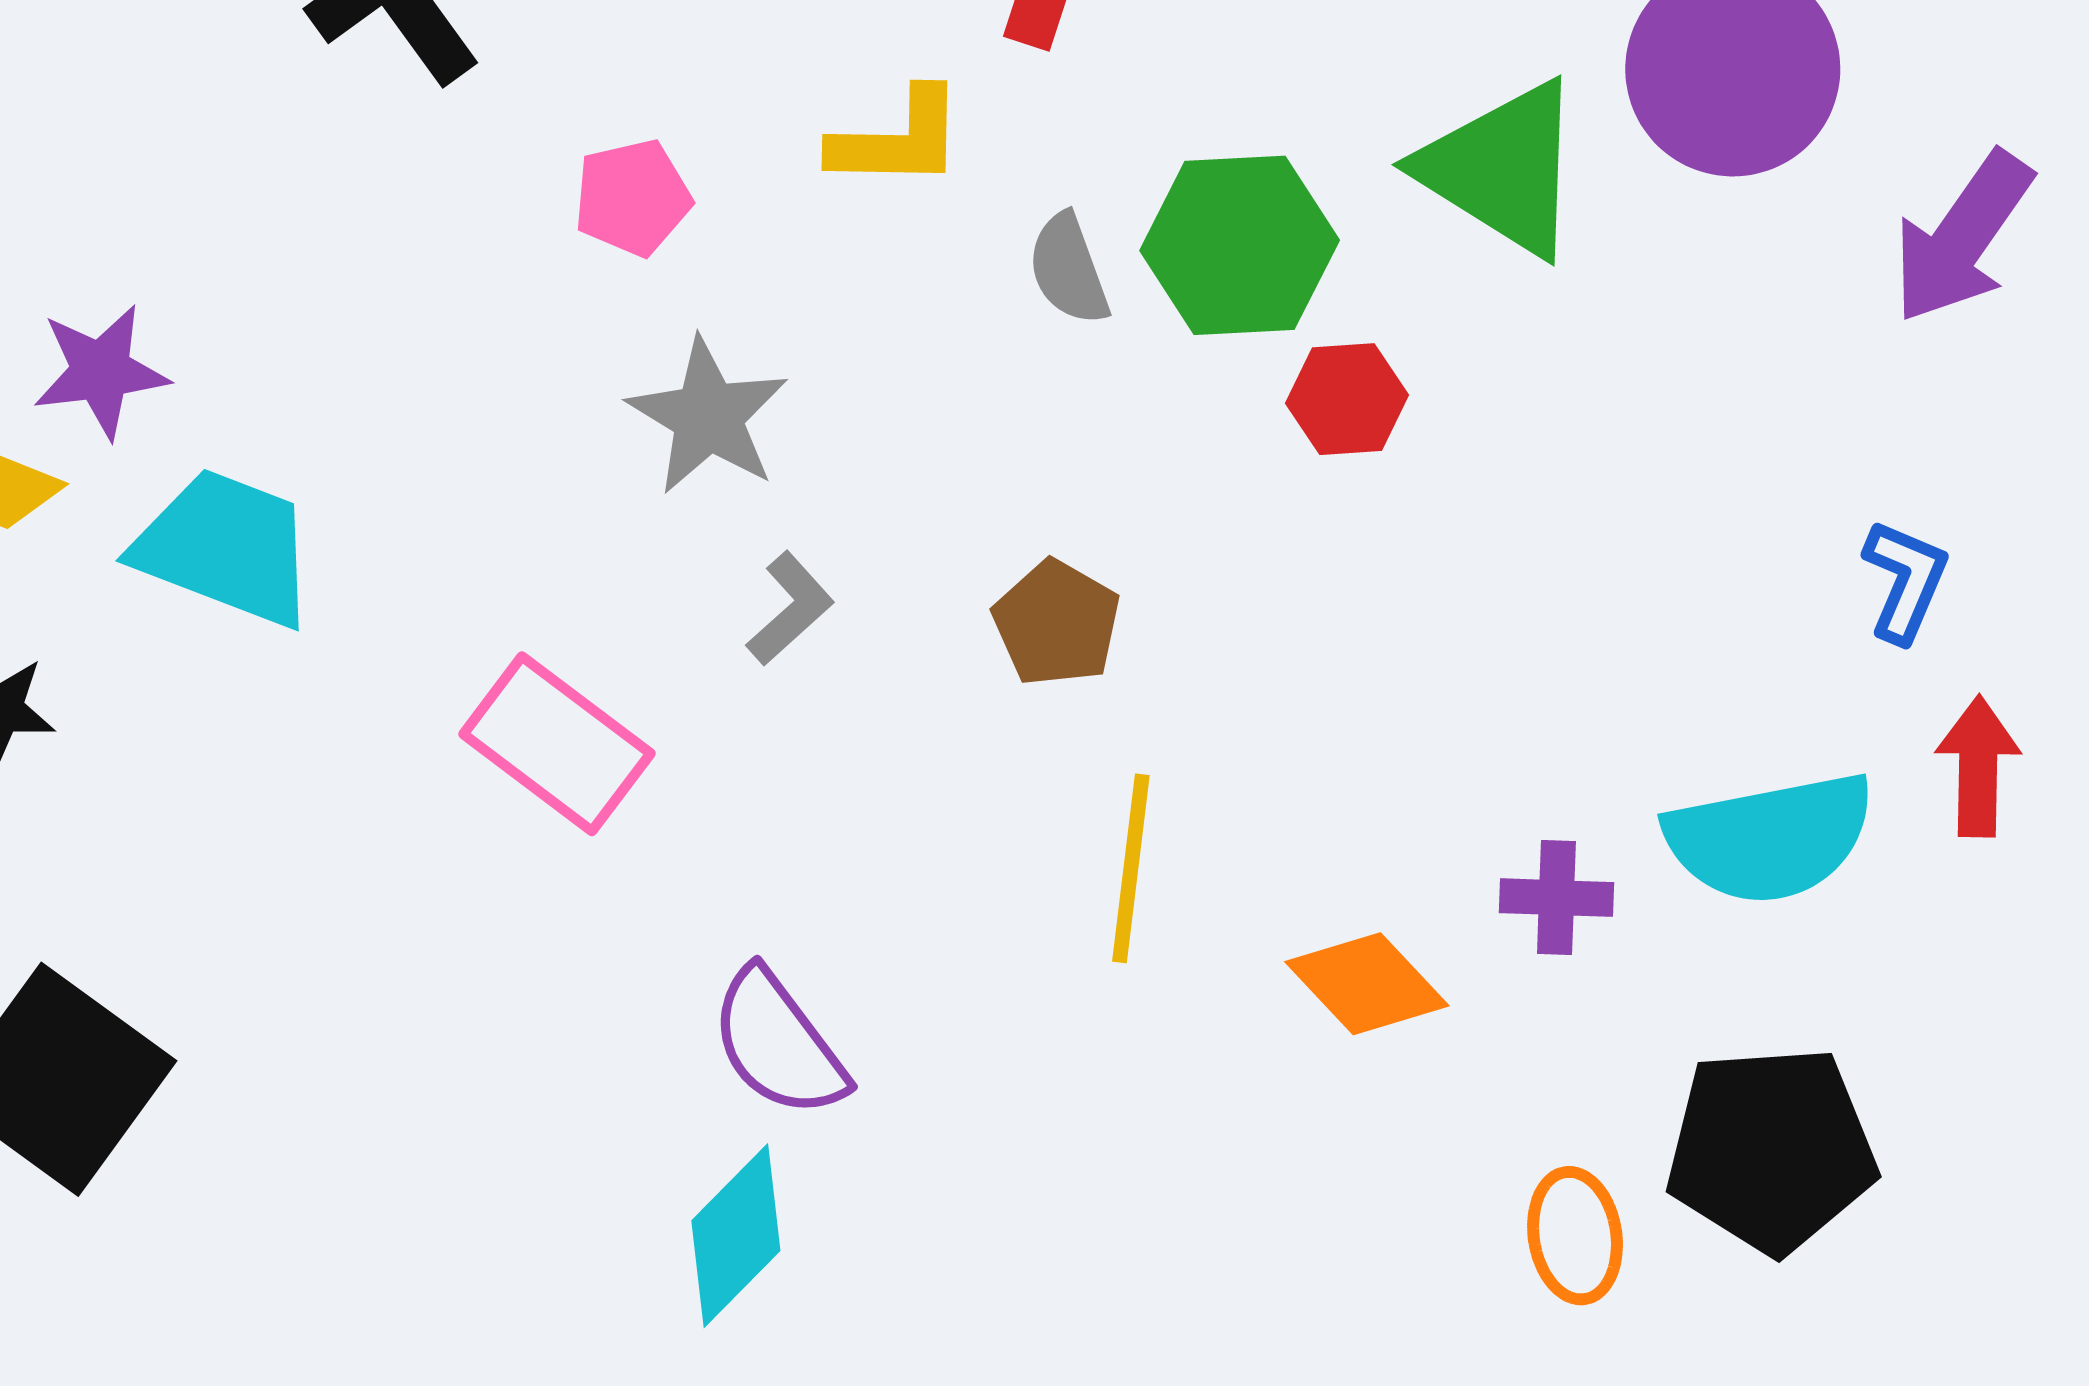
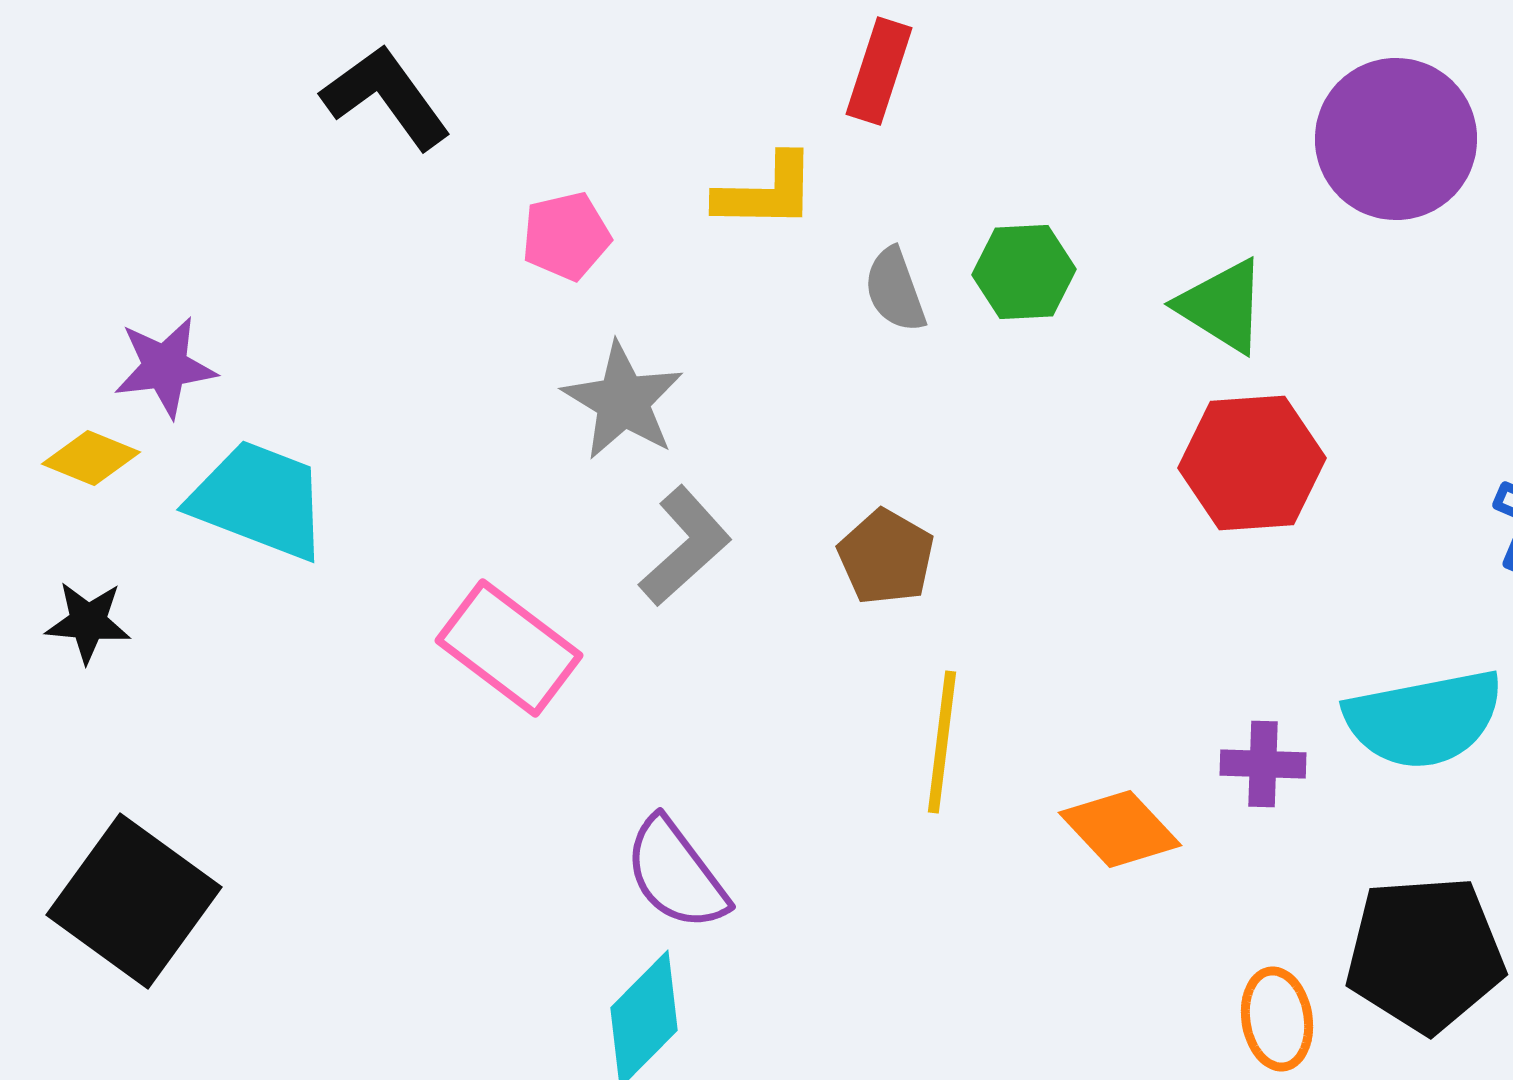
green triangle: (1502, 168) -> (1222, 306), moved, size x0.7
green hexagon: (1240, 245) -> (1024, 272), size x0.7
red hexagon: (1347, 399) -> (1252, 463), moved, size x1.6
gray L-shape: (790, 609) -> (685, 546), size x1.4

